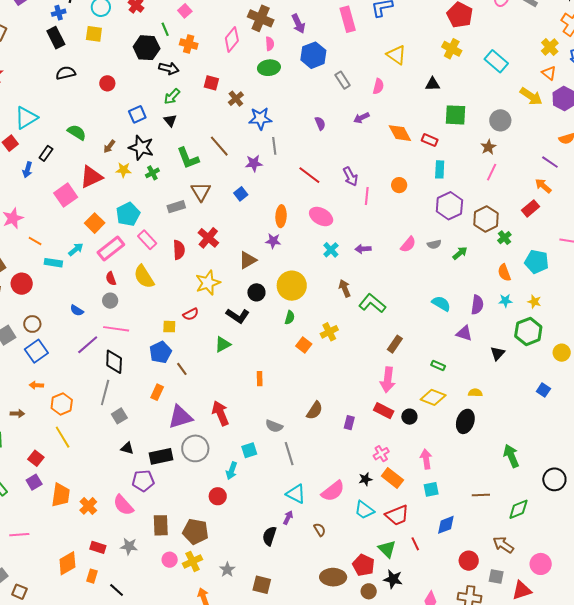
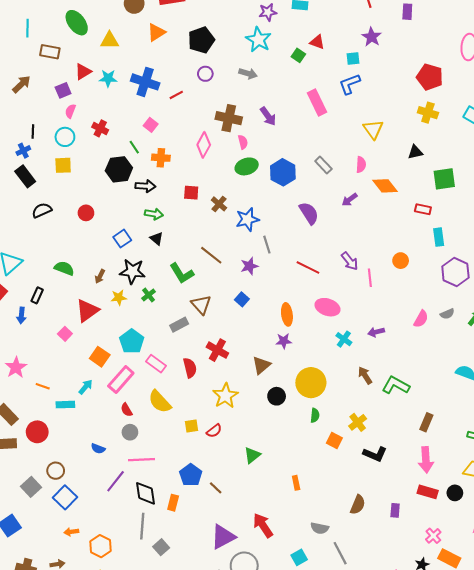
blue hexagon: (313, 55) -> (283, 172), moved
yellow triangle: (396, 55) -> (373, 129), turned 30
green arrow: (172, 97) -> (154, 214), turned -114
purple semicircle: (320, 123) -> (309, 213), size x1.6
orange diamond: (400, 133) -> (385, 186), moved
pink square: (66, 195) -> (65, 334), size x0.6
black L-shape: (238, 316) -> (375, 454), moved
yellow square: (169, 327) -> (191, 426), moved
orange rectangle: (157, 392) -> (173, 503), moved

